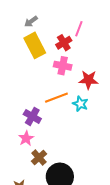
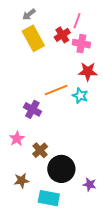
pink cross: (63, 66) -> (81, 44), moved
pink star: (26, 138) -> (17, 139), moved

